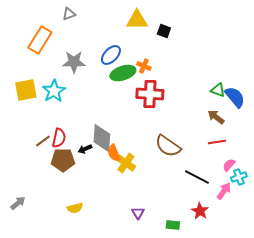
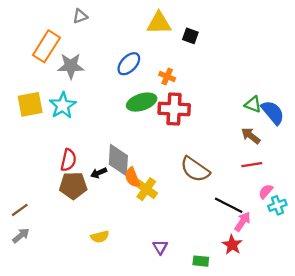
gray star: (74, 62) -> (71, 66), moved
green ellipse: (123, 73) -> (142, 102), moved
brown line: (43, 141) -> (20, 210), moved
pink arrow: (224, 191) -> (243, 222), moved
yellow semicircle: (75, 208) -> (100, 237), moved

